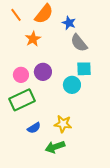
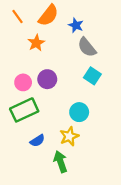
cyan square: (84, 69) -> (92, 76), turned 35
cyan circle: (72, 85) -> (79, 112), moved
yellow star: (63, 124) -> (69, 136), turned -30
green arrow: (55, 147) -> (60, 162), turned 90

